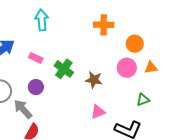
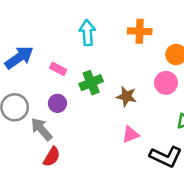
cyan arrow: (42, 20) -> (87, 33), moved
green cross: (64, 69) -> (91, 83), turned 30

